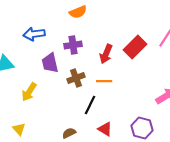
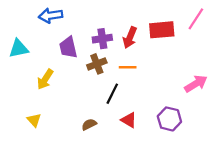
purple cross: (73, 45) -> (102, 39), moved
red rectangle: (135, 47) -> (162, 30), turned 40

